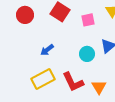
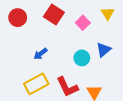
pink square: (88, 20) -> (83, 23), turned -32

